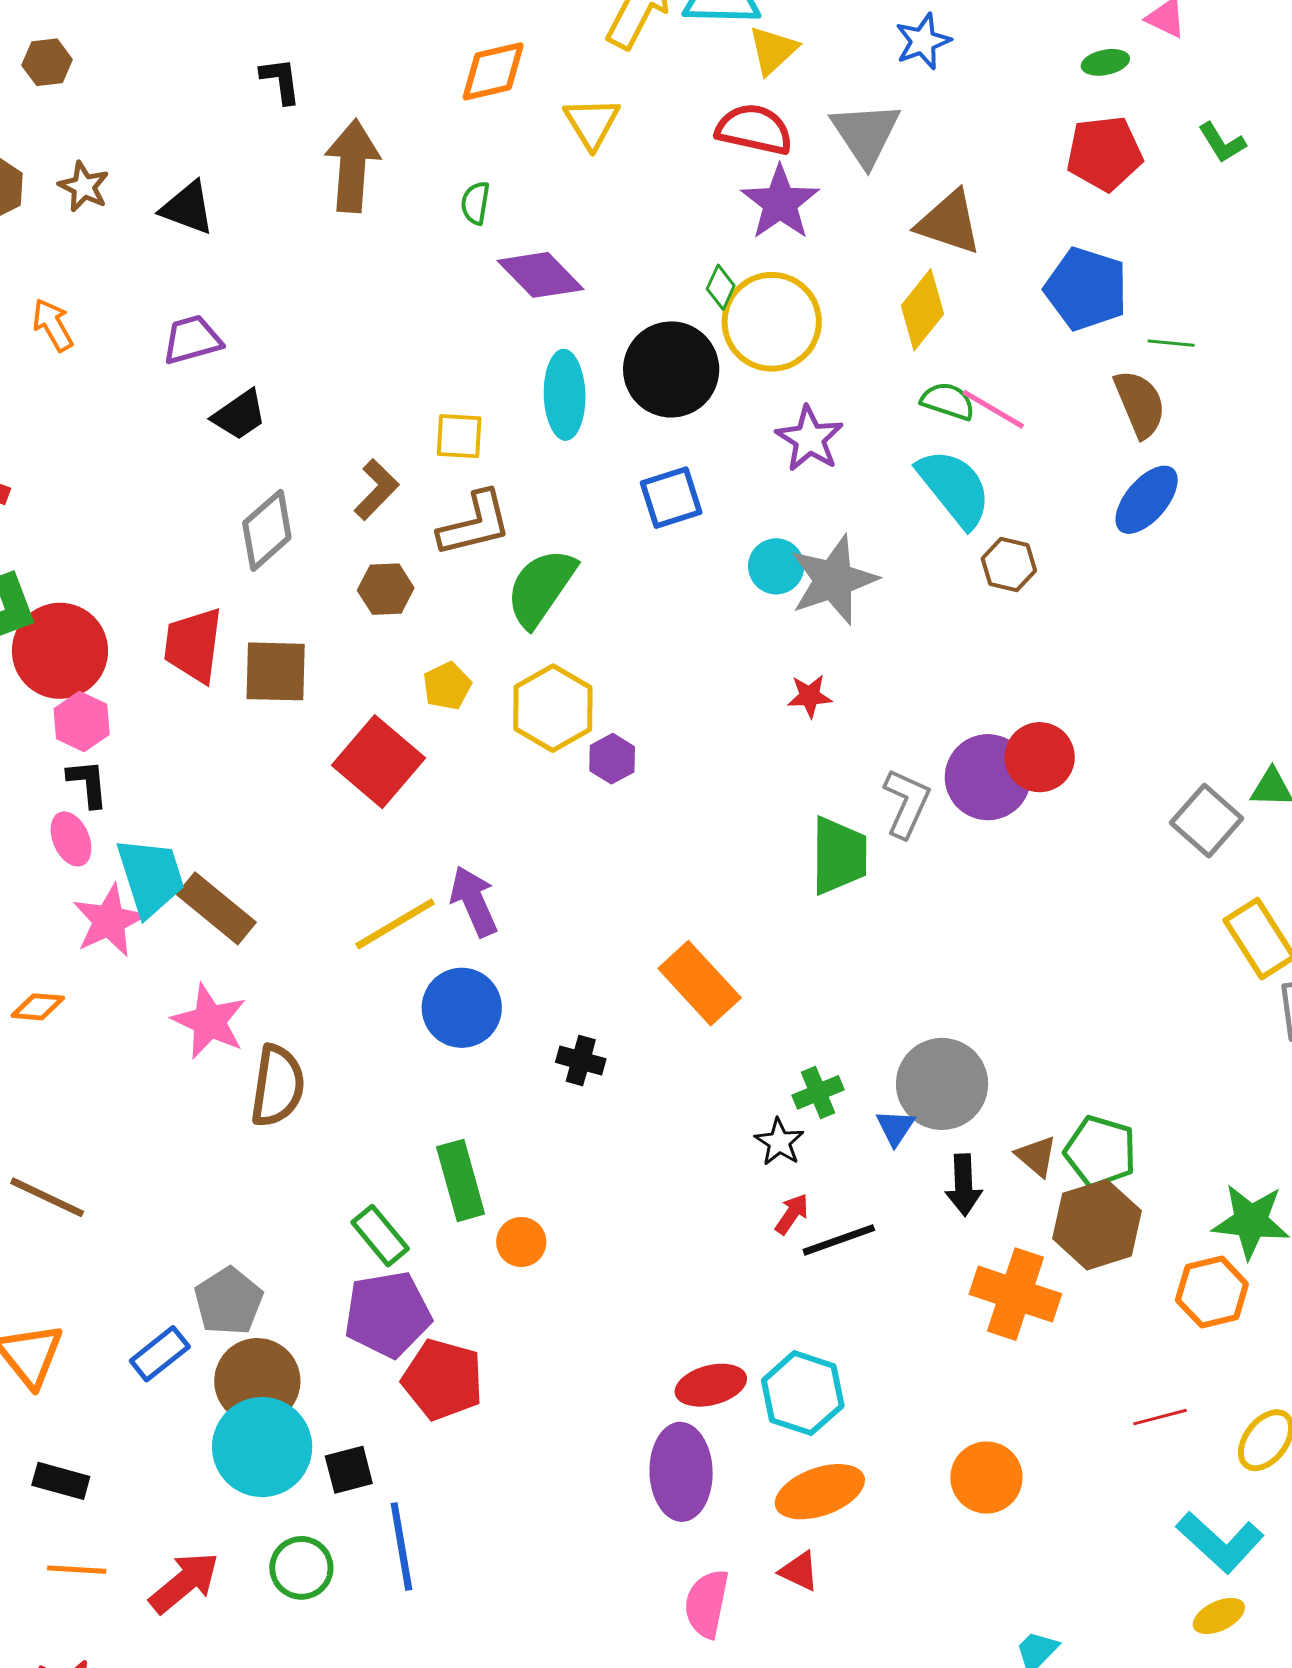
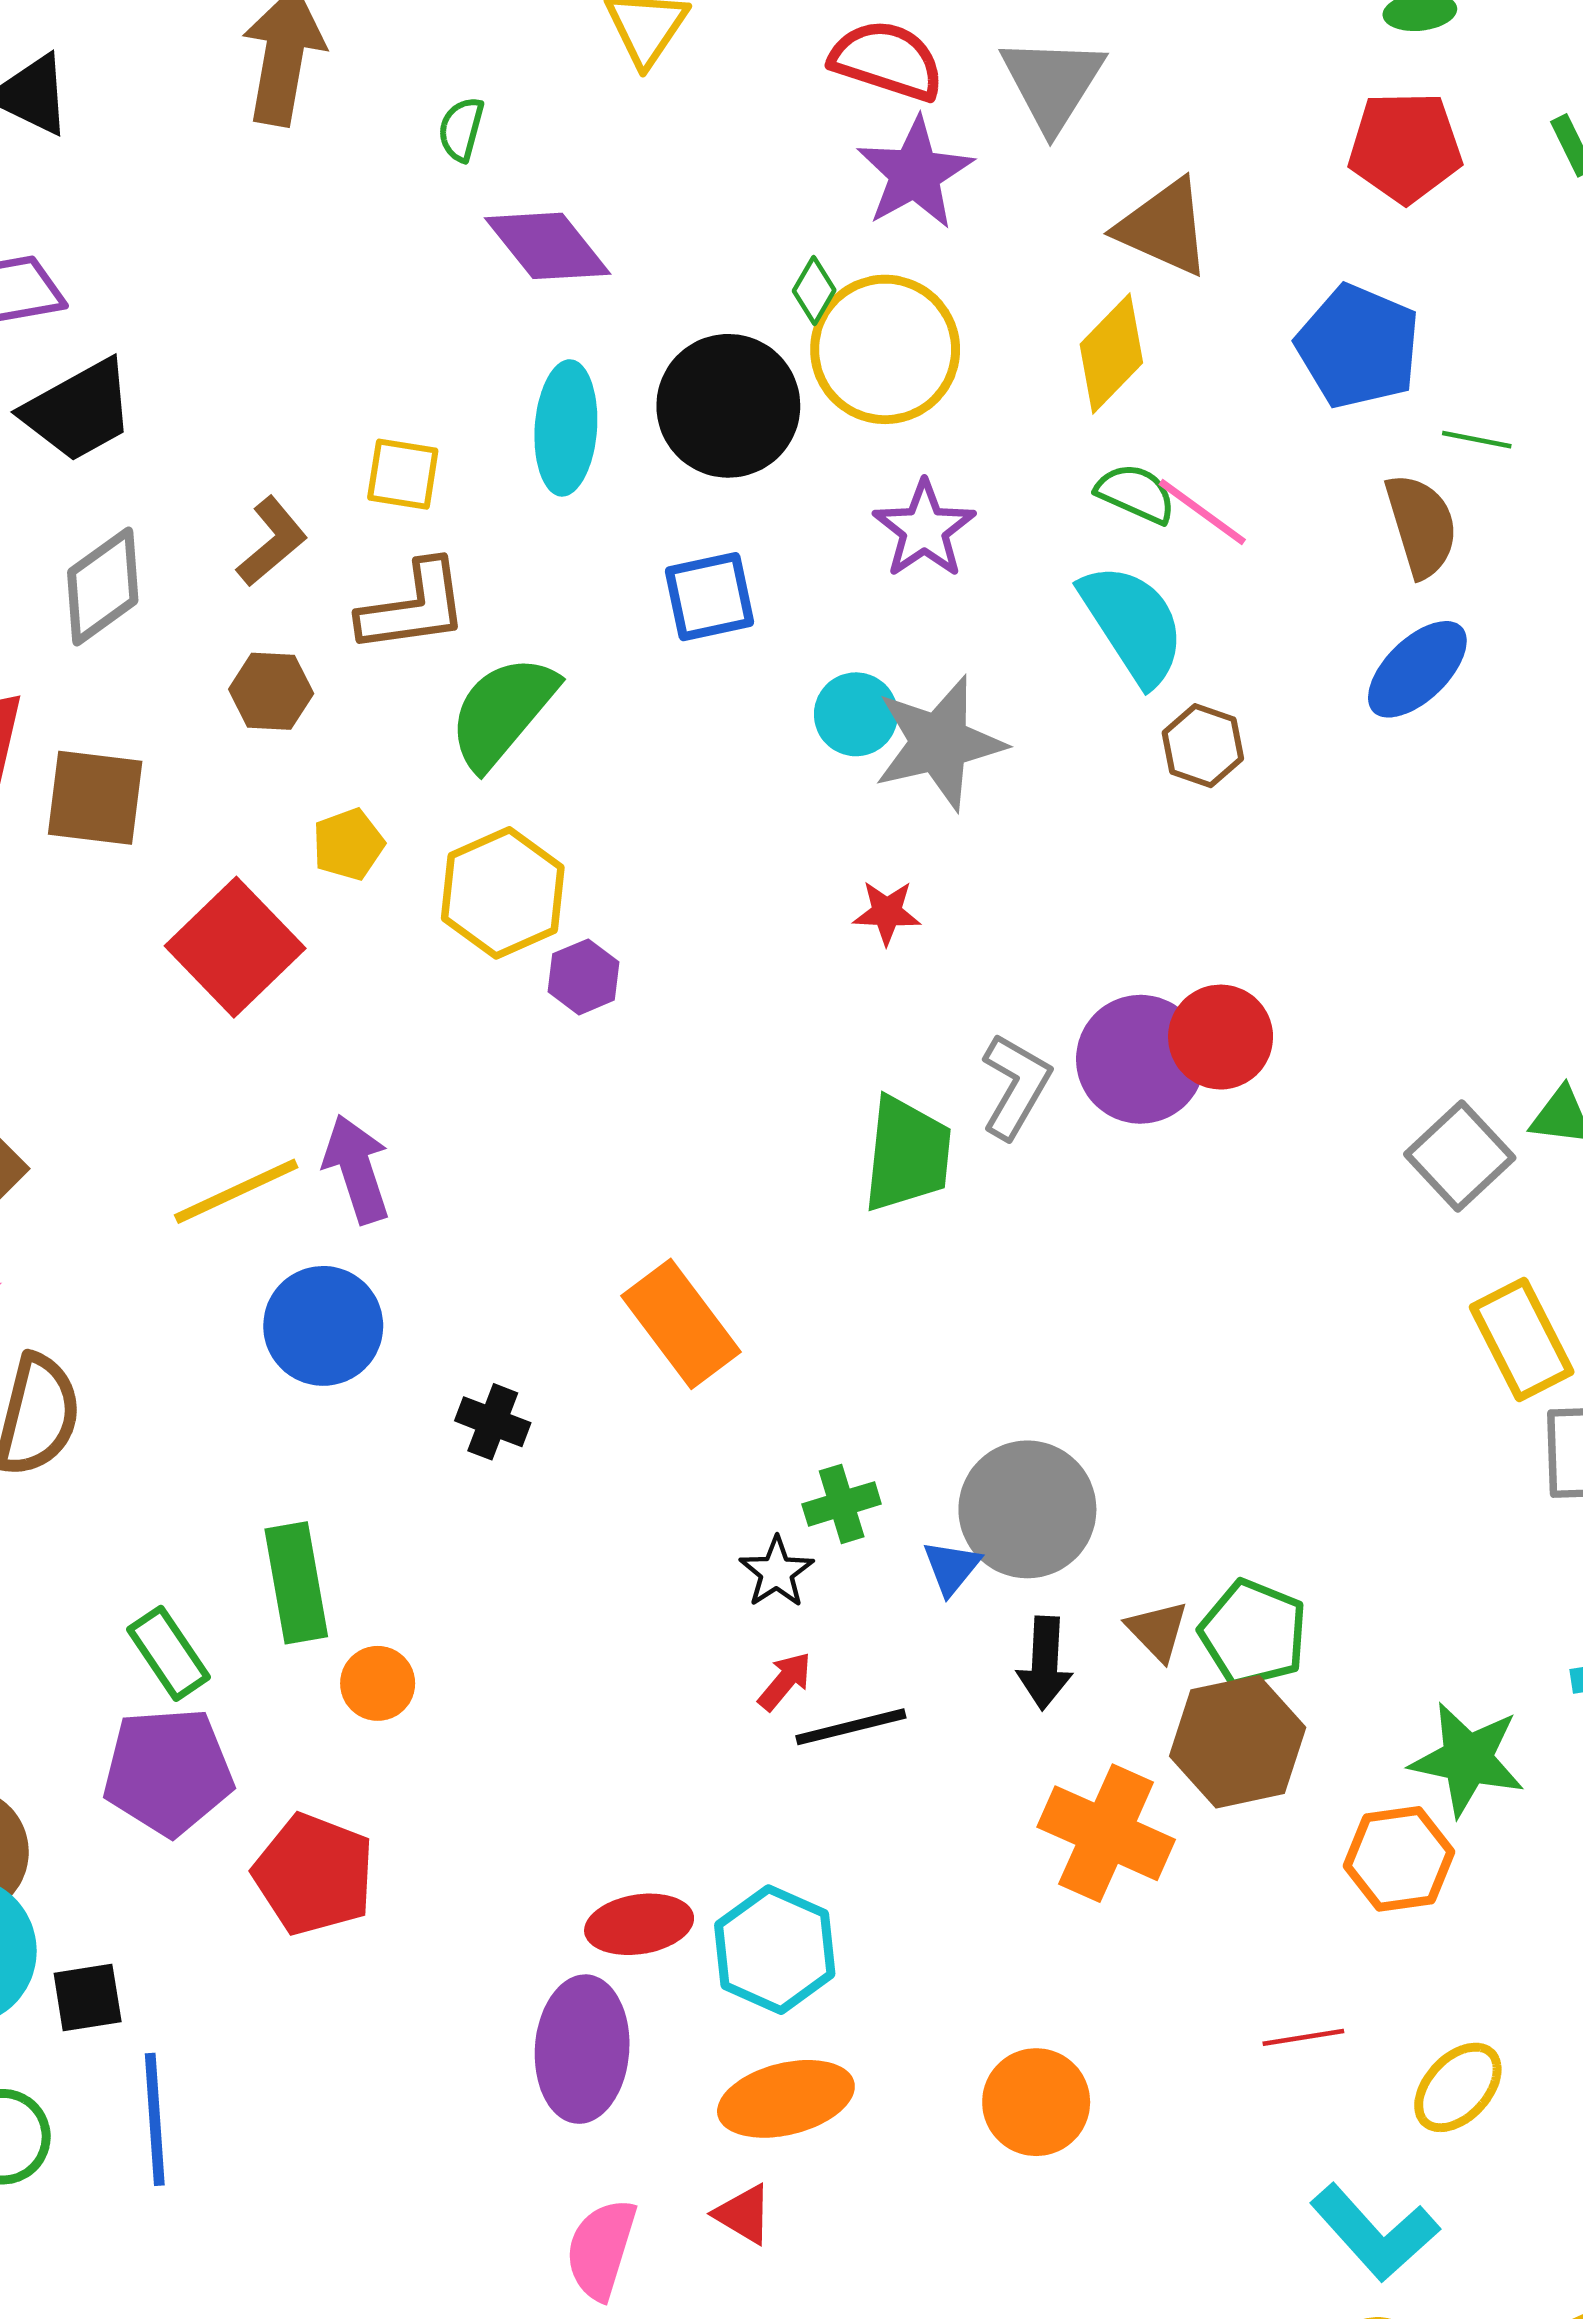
black trapezoid: (239, 415) -> (79, 411), size x1.4
red pentagon: (443, 1380) -> (314, 1874), moved

